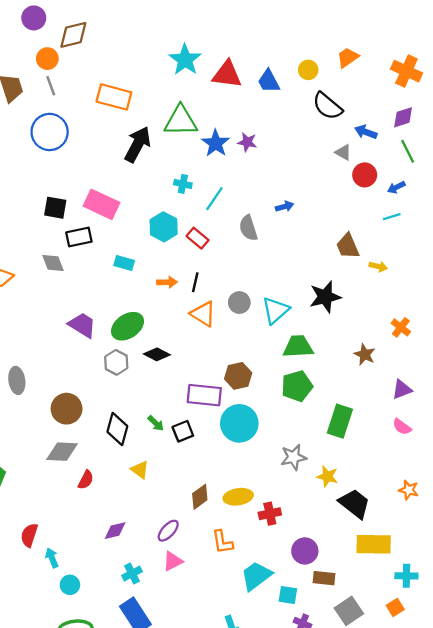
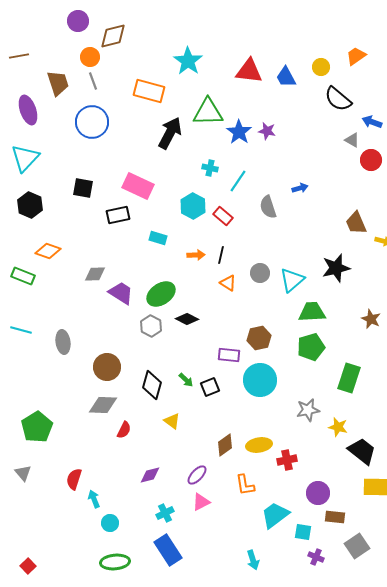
cyan star: (185, 60) -> (188, 61), moved
black square: (55, 208) -> (83, 188), moved
gray diamond: (53, 263) -> (95, 274), moved, turned -70
orange triangle: (203, 314) -> (228, 283), size x0.7
purple rectangle: (204, 395) -> (229, 355), size x0.7

